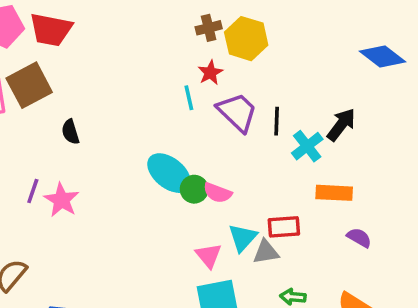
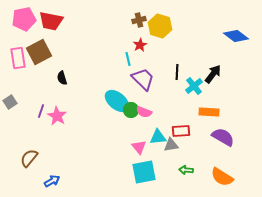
purple trapezoid: (237, 112) -> (143, 79), moved
cyan triangle: (243, 238) -> (158, 137), turned 42
purple semicircle: (359, 238) -> (223, 137), size x1.6

